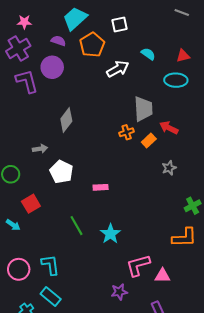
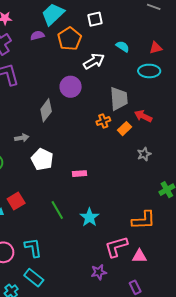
purple semicircle: (58, 41) -> (37, 35), turned -32
purple circle: (52, 67) -> (71, 87), moved
red square: (31, 204) -> (16, 201), moved
orange L-shape: (184, 237) -> (144, 220), moved

